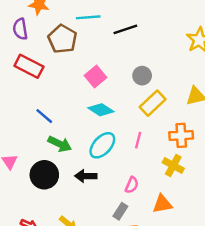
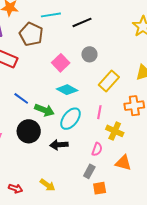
gray circle: (142, 76) -> (89, 54), moved
green arrow: (60, 144) -> (44, 110), moved
yellow cross: (173, 166) -> (115, 131), moved
black circle: (44, 175) -> (29, 131), moved
orange triangle: (162, 204) -> (123, 163), turned 30

